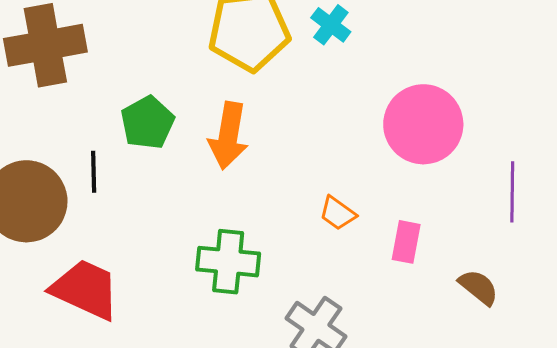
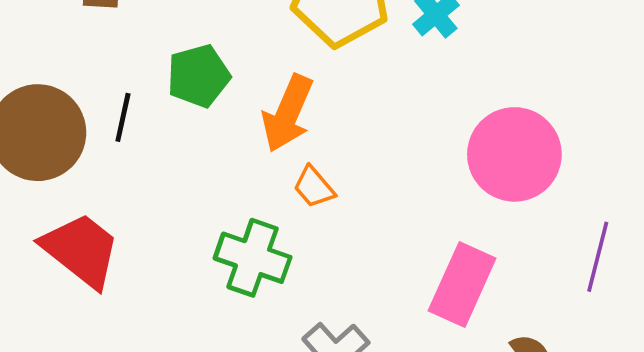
orange trapezoid: (338, 213) -> (314, 187), moved
pink rectangle: (406, 242) -> (462, 285), size x1.6

